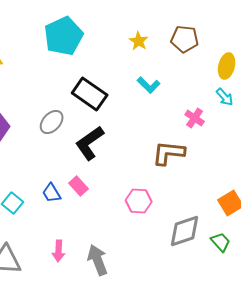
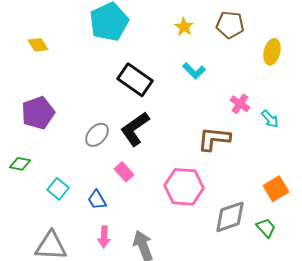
cyan arrow: (225, 97) -> (270, 119), moved
gray ellipse: (52, 122) -> (97, 135), moved
blue trapezoid: (52, 193) -> (97, 200), moved
pink hexagon: (139, 201) -> (184, 187), size x1.5

